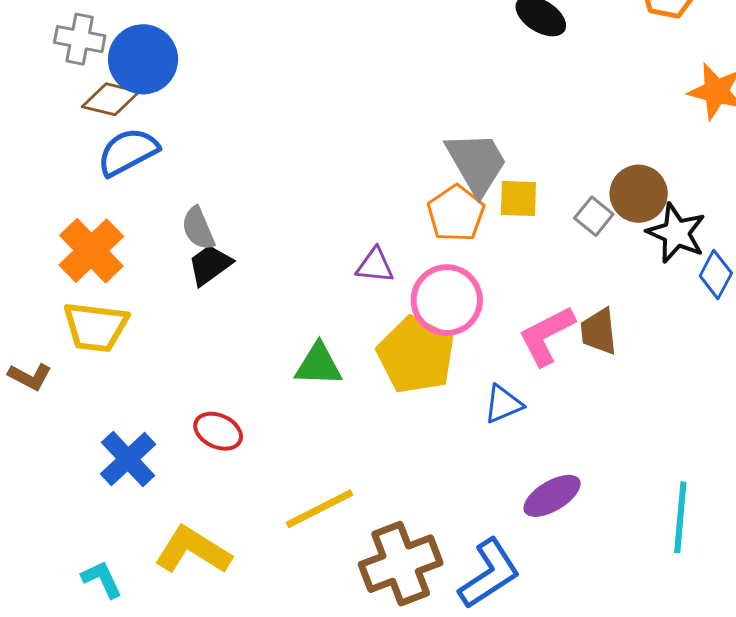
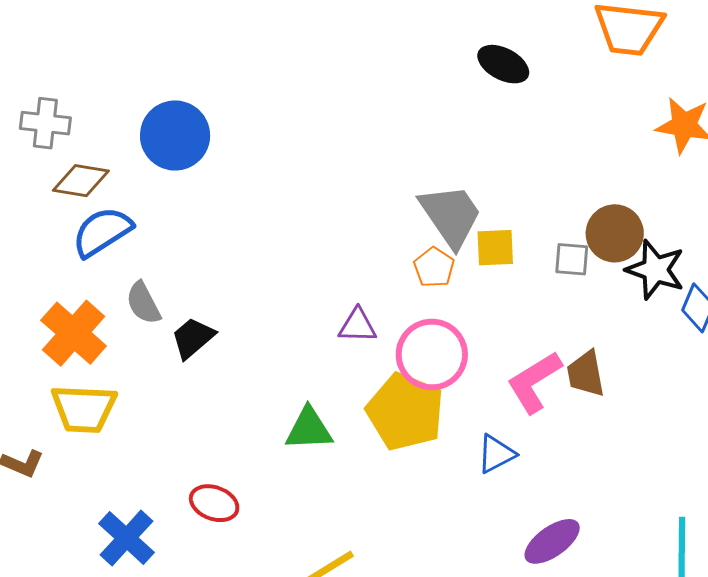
blue circle: (143, 59) -> (175, 135), moved
orange pentagon: (456, 213) -> (434, 267), size x0.7
gray square: (594, 216) -> (572, 259), turned -30
gray semicircle: (198, 228) -> (143, 303), moved

